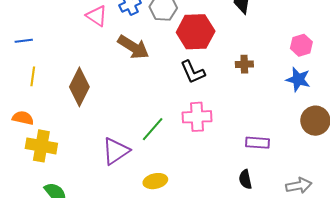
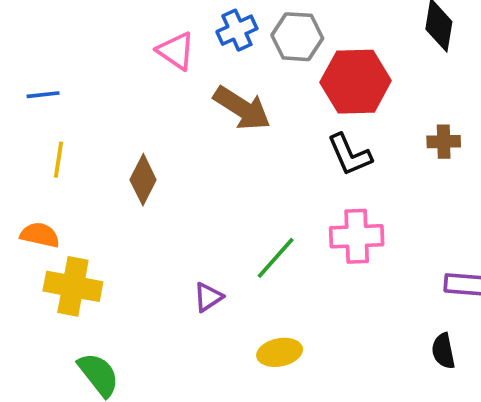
brown diamond: (79, 87) -> (143, 180), size x0.7
purple triangle: (116, 151) -> (208, 297), size x0.6

